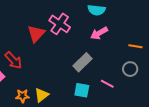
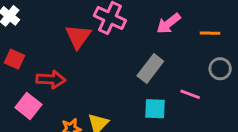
orange line: (135, 46) -> (210, 33), moved
red arrow: (13, 60) -> (51, 79), turned -36

